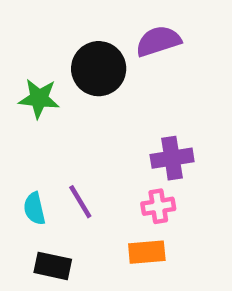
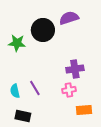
orange rectangle: (147, 252) -> (84, 110), moved

